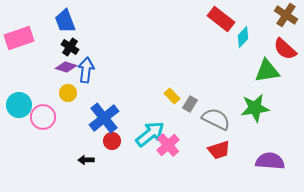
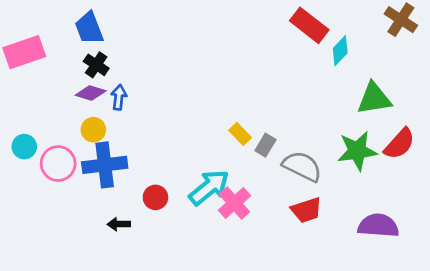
red semicircle: (285, 49) -> (399, 144), moved, turned -90
blue arrow: (86, 70) -> (119, 97), size x0.7
cyan circle: (19, 105) -> (24, 147), size x0.7
blue cross: (104, 118) -> (105, 165), moved, turned 32

